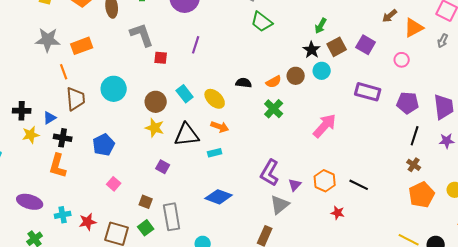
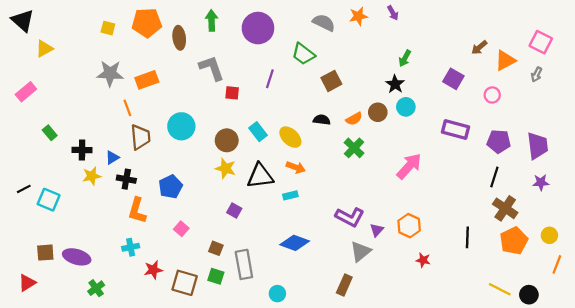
green trapezoid: (262, 22) -> (303, 54), moved
brown square: (337, 47) -> (331, 81), moved
black line: (415, 136) -> (494, 177), moved
brown cross: (414, 165) -> (505, 208), size x1.6
orange L-shape: (58, 166) -> (137, 210), moved
purple L-shape: (270, 173) -> (350, 217), turned -92
black line: (359, 185) -> (467, 237), moved, turned 66
purple ellipse: (30, 202) -> (77, 257), moved
cyan cross: (63, 215) -> (131, 247), moved
green square: (146, 228) -> (216, 276), turned -35

